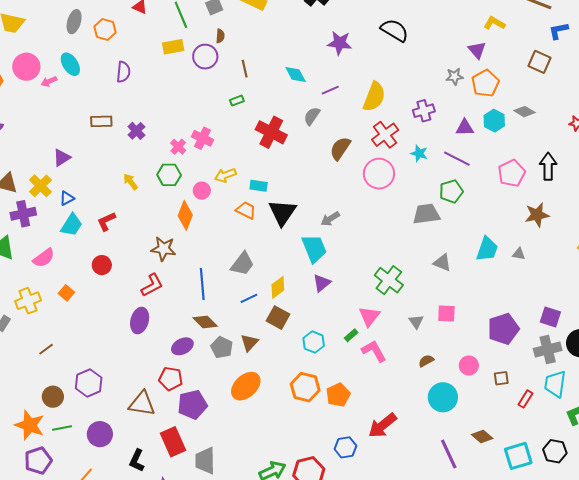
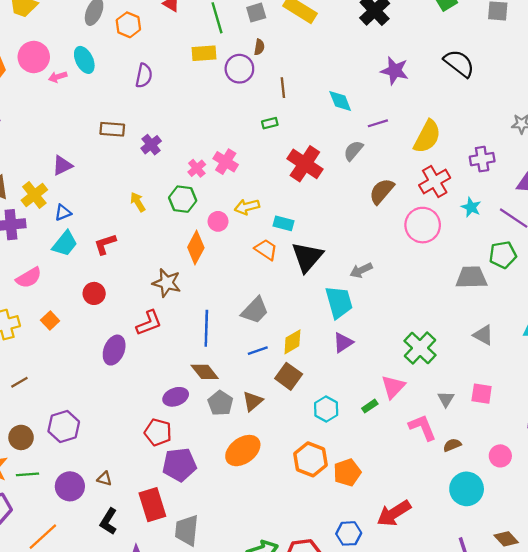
purple ellipse: (140, 321) -> (114, 350), moved
pink L-shape: (374, 351) -> (422, 427), moved
brown triangle: (142, 404) -> (104, 479), moved, size x0.5

